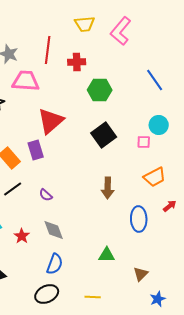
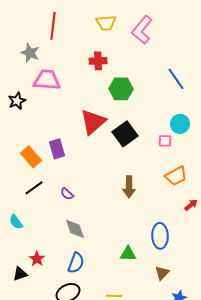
red line: (48, 50) -> (53, 26), moved
red triangle: (51, 121) -> (93, 122), moved
blue ellipse: (139, 219) -> (160, 236), moved
red star: (22, 236) -> (37, 259), moved

